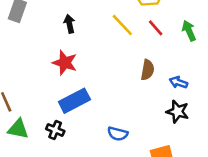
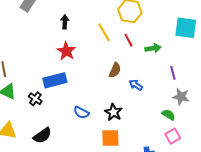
green arrow: (189, 31) -> (153, 48), turned 91
red star: (65, 63) -> (66, 51), moved
black star: (178, 111) -> (114, 112), moved

